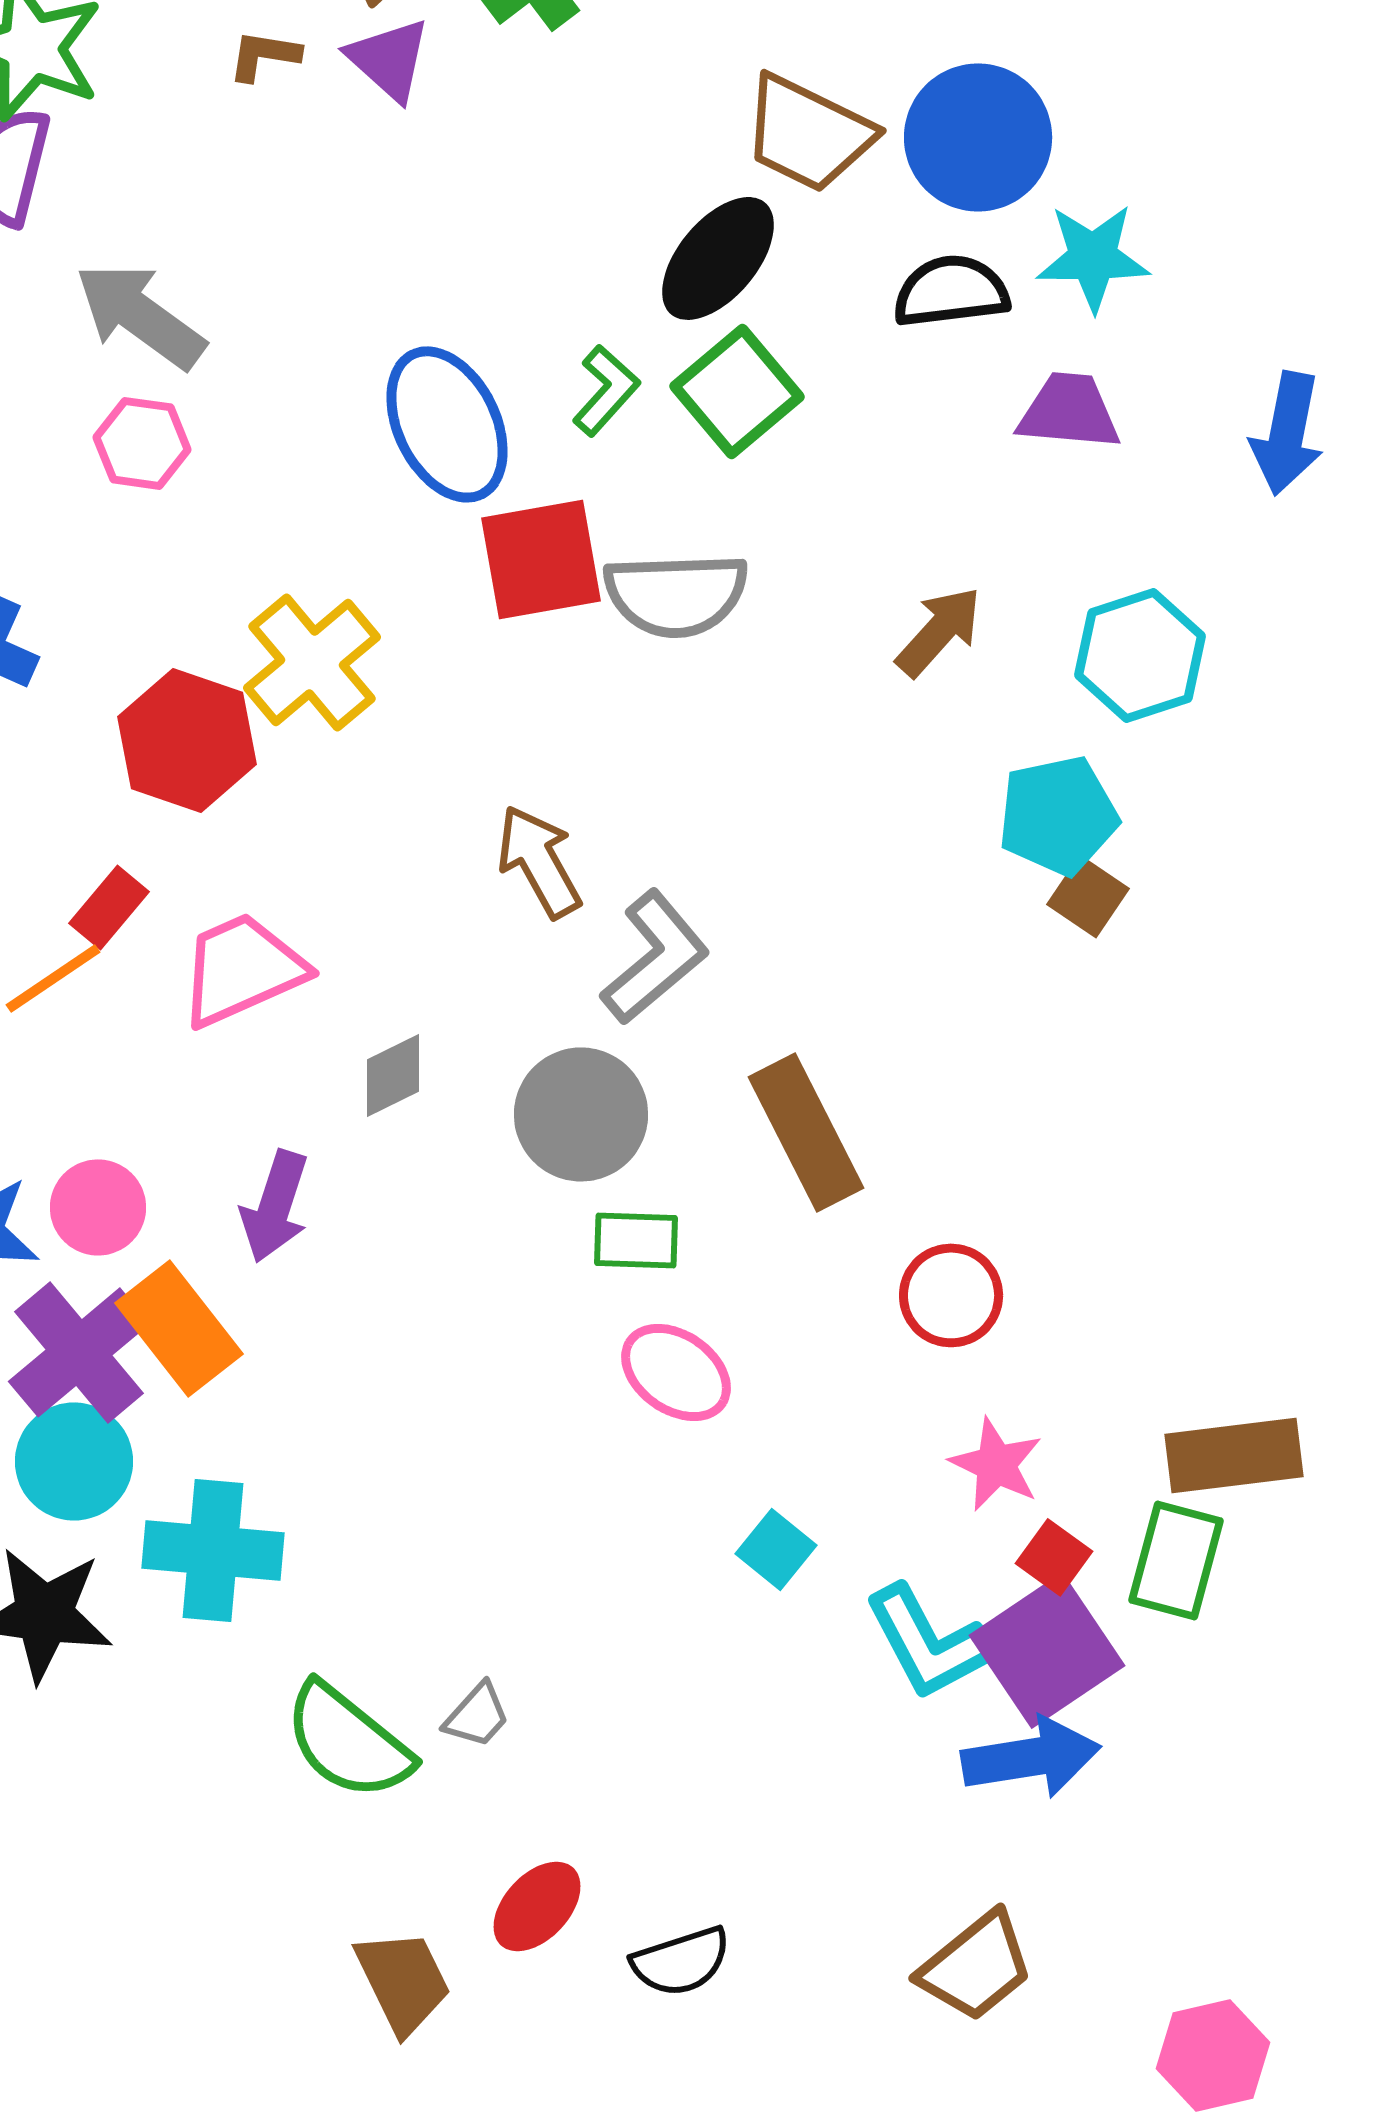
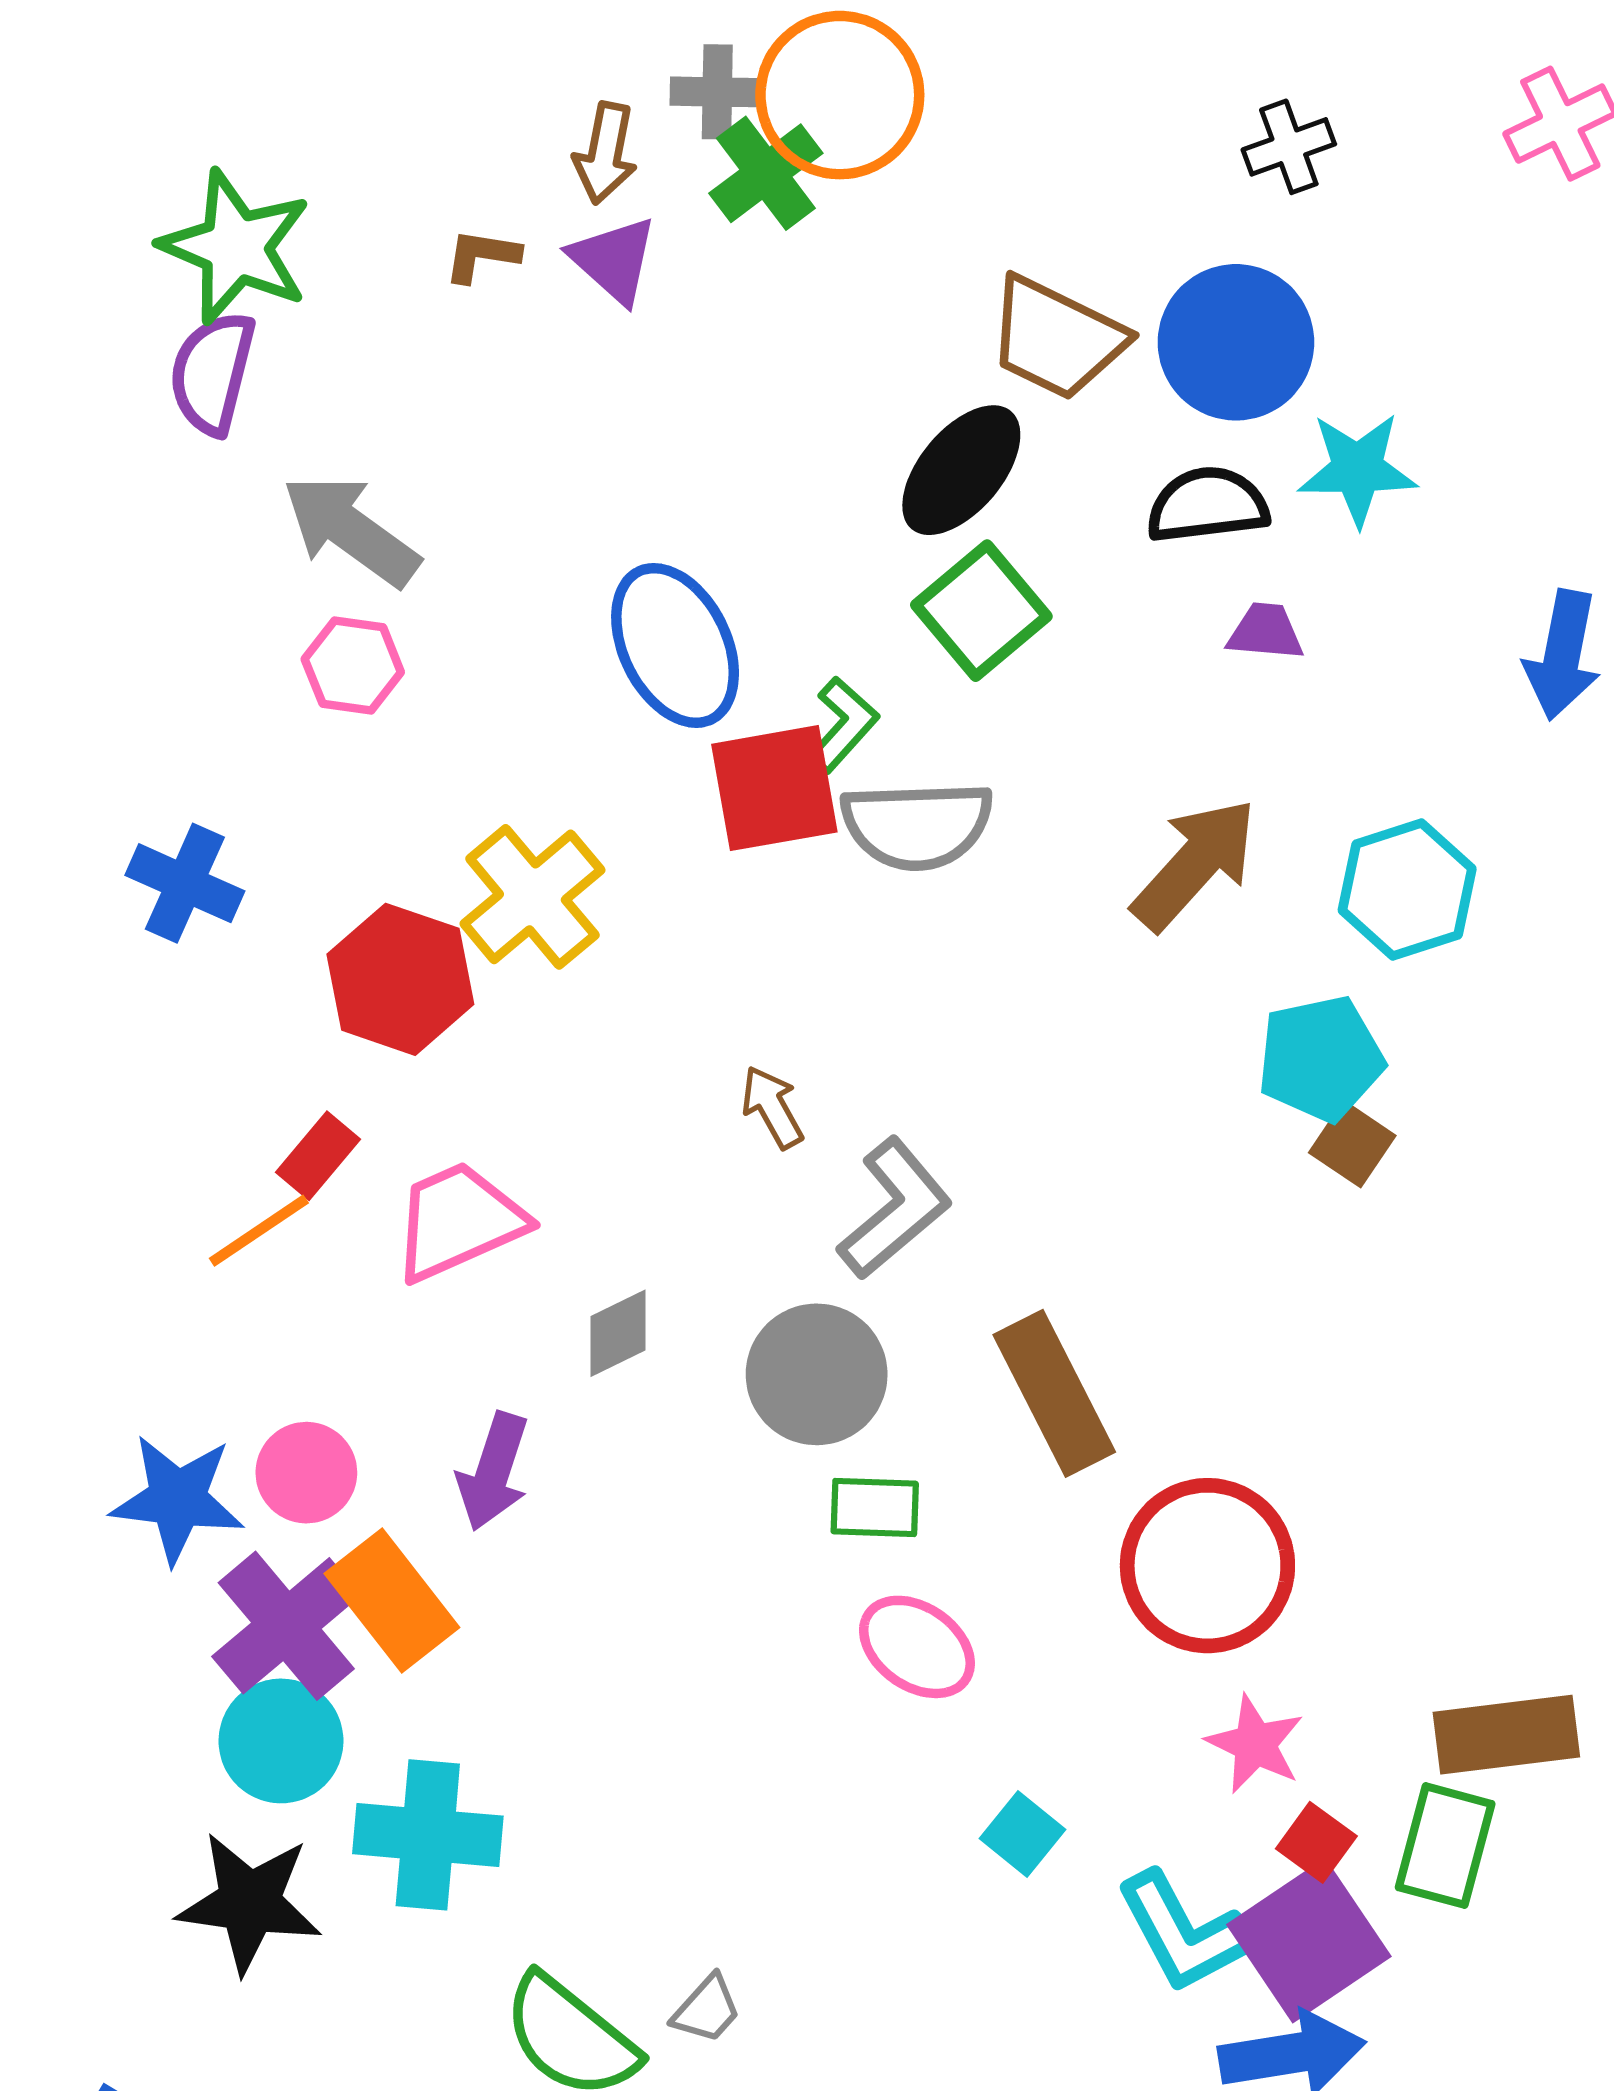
green L-shape: (606, 390) -> (843, 725), moved
purple trapezoid: (1069, 411) -> (1266, 632), moved, size x0.7
brown arrow: (939, 631) -> (1195, 864), size x1.4
brown arrow: (539, 861) -> (772, 1107), size x0.7
red circle: (951, 1295) -> (1207, 1566), size x1.6

